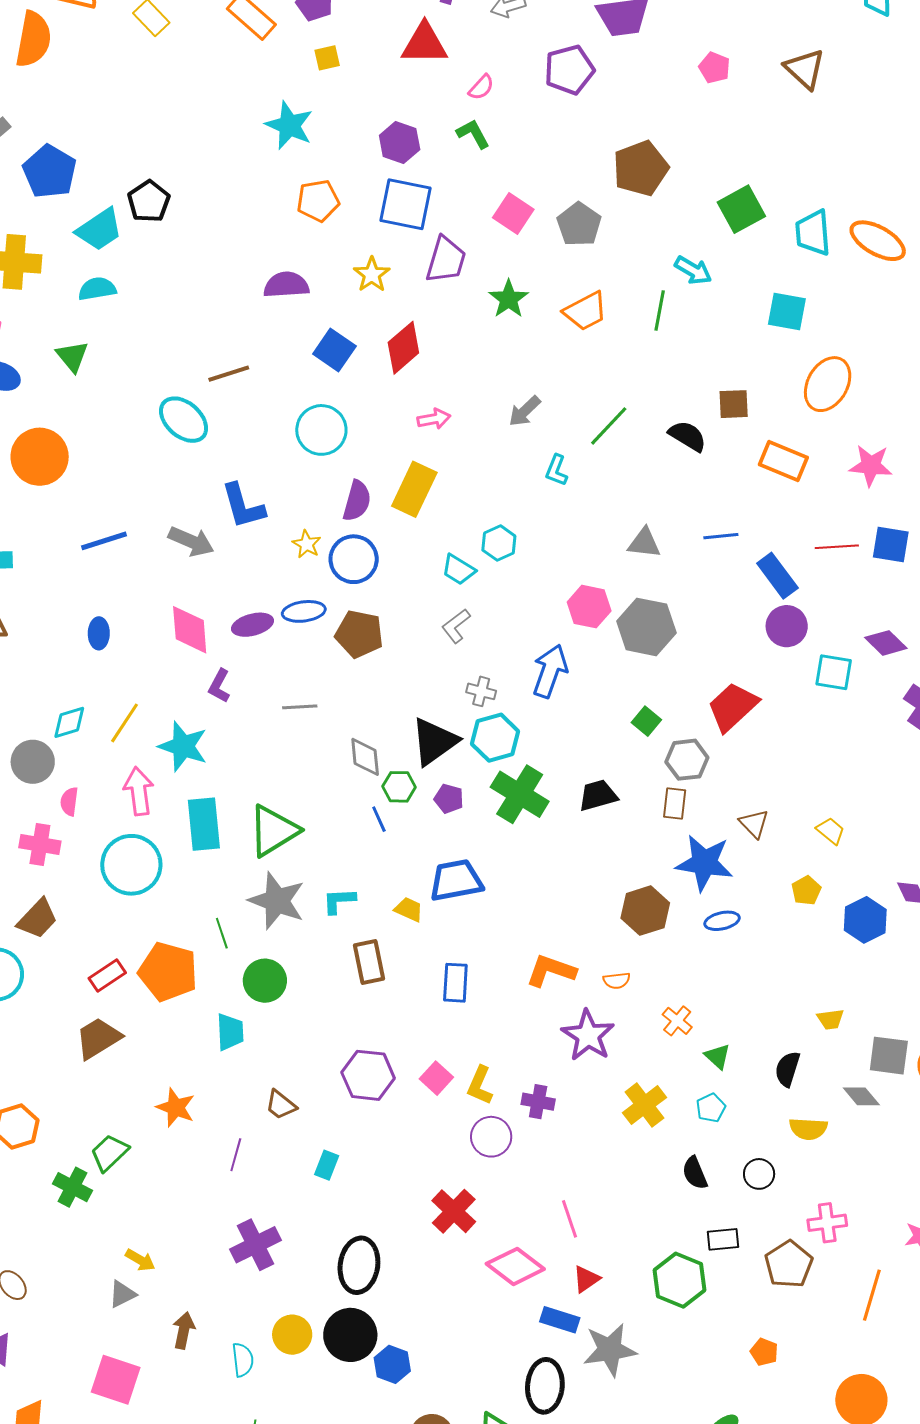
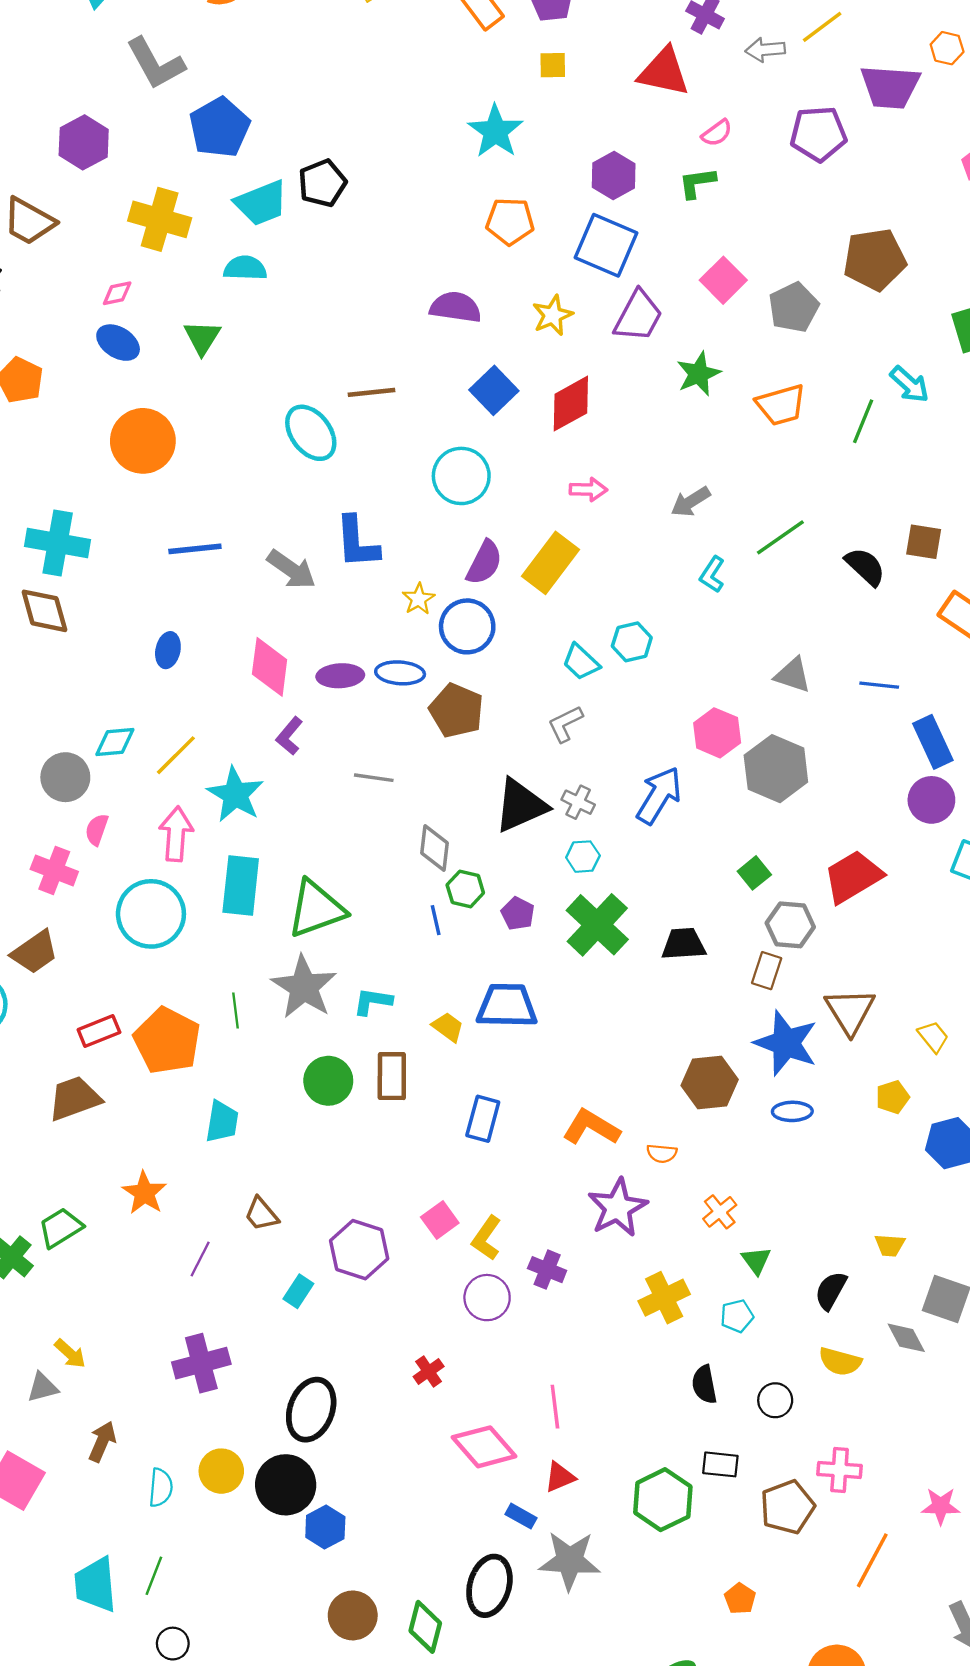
green L-shape: (473, 134) -> (697, 183), turned -81
cyan hexagon: (495, 738) -> (583, 857), size x0.6
black triangle: (434, 742) -> (521, 805), moved
brown triangle: (754, 824) -> (850, 1011), size x1.5
green circle: (265, 981) -> (328, 1081), moved
purple hexagon: (368, 1075) -> (359, 1250), moved
red cross: (454, 1211) -> (429, 1372), size x0.6
blue rectangle: (560, 1320) -> (521, 1516), size x0.7

